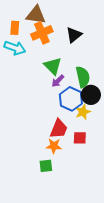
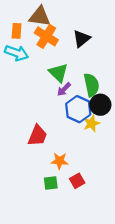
orange cross: (42, 33) -> (46, 36), turned -35
red trapezoid: (59, 129) -> (37, 136), moved
red square: (80, 138) -> (77, 181), moved, turned -32

